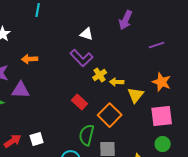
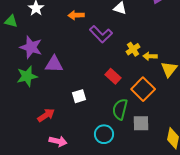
purple L-shape: (82, 58) -> (101, 34), moved
orange arrow: (30, 59) -> (76, 15), moved
white square: (37, 139) -> (79, 96), moved

